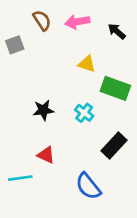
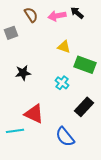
black arrow: (117, 31) -> (77, 13), moved
black star: (43, 110) -> (23, 73), moved
red triangle: (46, 155) -> (34, 114), size x1.5

